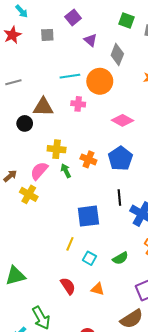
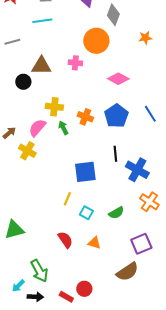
cyan line: (70, 76) -> (42, 21), moved

